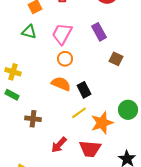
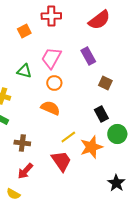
green triangle: (29, 32) -> (24, 71), moved
black rectangle: (84, 90) -> (101, 114), moved
red arrow: (59, 145) -> (25, 171), moved
red trapezoid: (90, 149) -> (61, 161), moved, turned -130

